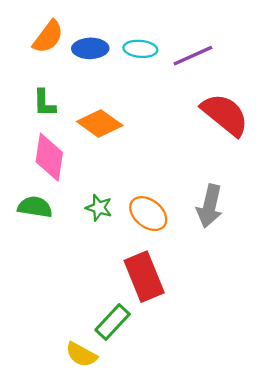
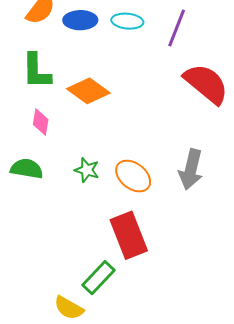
purple line: (193, 56) -> (177, 28), turned -45
green L-shape: (44, 103) -> (36, 71), size x1.4
pink diamond: (49, 157) -> (41, 122), size x0.6

